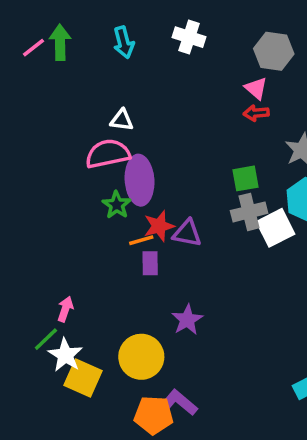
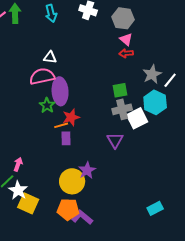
gray hexagon: (274, 51) -> (123, 18), moved
purple triangle: (187, 233) -> (115, 140), moved, turned 48
yellow circle: (141, 357) -> (72, 181), moved
orange pentagon: (154, 415) -> (68, 209), moved

